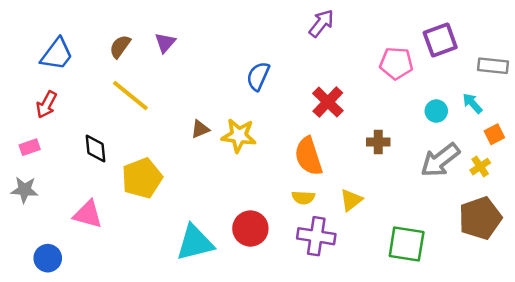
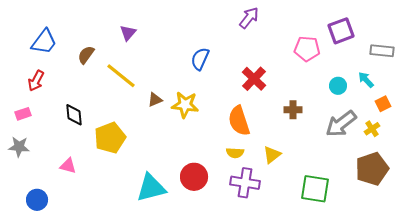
brown semicircle: (120, 46) -> (86, 55), moved
yellow line: (130, 96) -> (121, 76), moved
pink triangle: (88, 214) -> (68, 166), size x0.7

